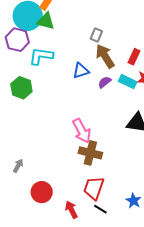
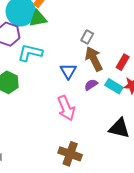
green triangle: (46, 21) -> (38, 18), turned -30
blue triangle: (81, 71) -> (68, 71), turned -48
pink arrow: (82, 131) -> (66, 108), moved

